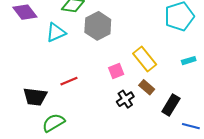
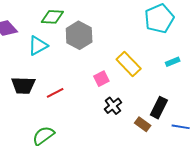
brown rectangle: (147, 87) -> (143, 124), moved
black trapezoid: (35, 97) -> (23, 85), moved

